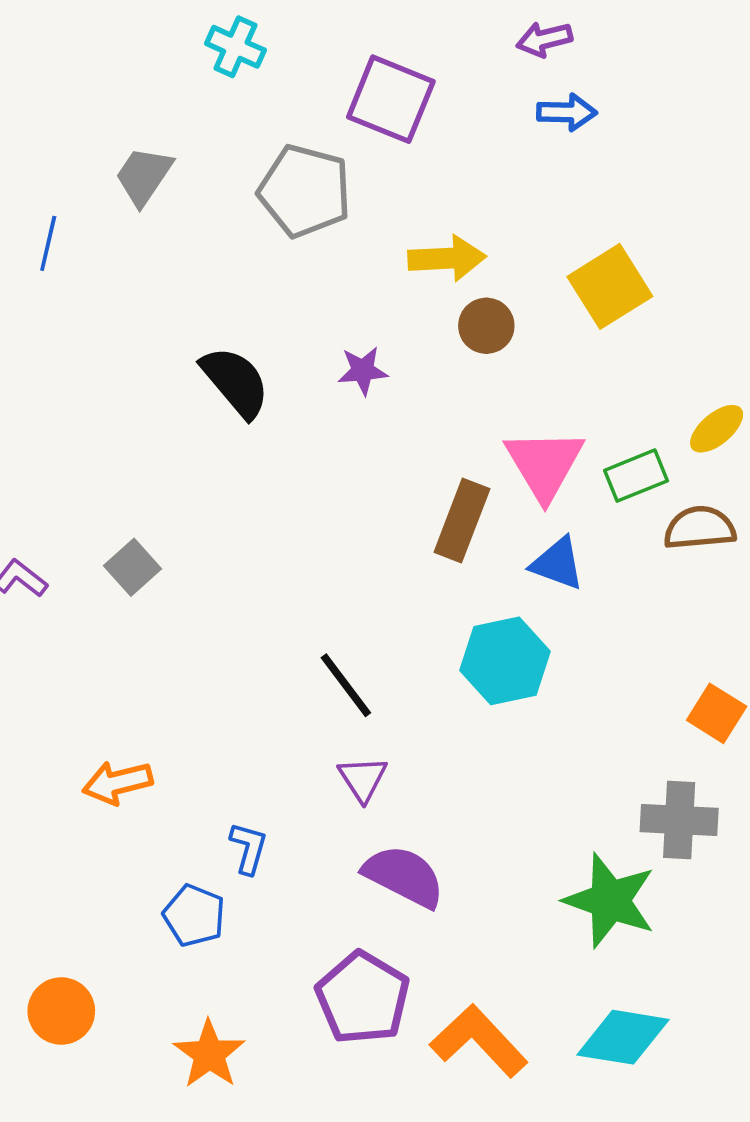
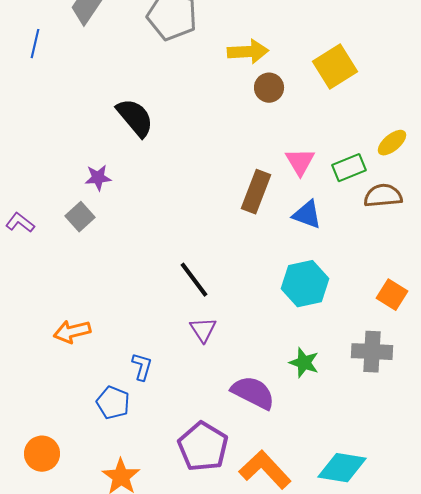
purple star: (363, 371) -> (98, 178), moved
pink triangle: (544, 464) -> (300, 162), size x0.7
cyan hexagon: (505, 661) -> (305, 284), moved
purple semicircle: (404, 876) -> (253, 393), moved
green star: (610, 901) -> (304, 363), moved, size x0.6

